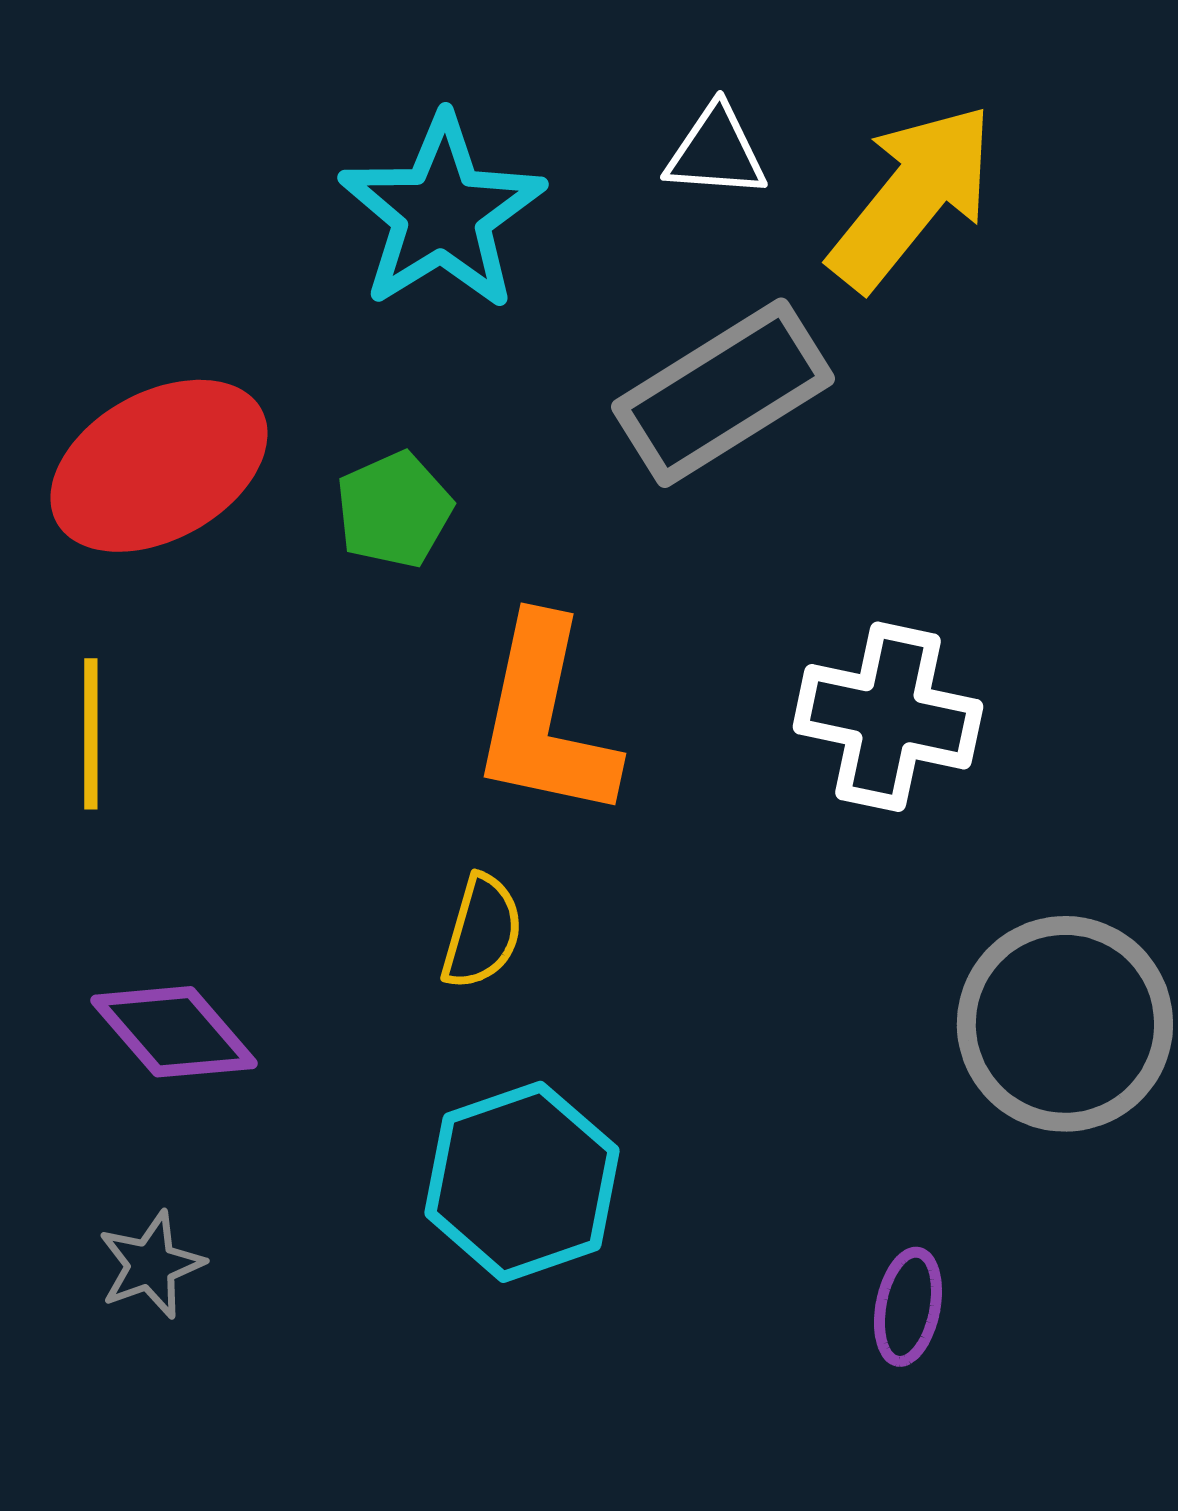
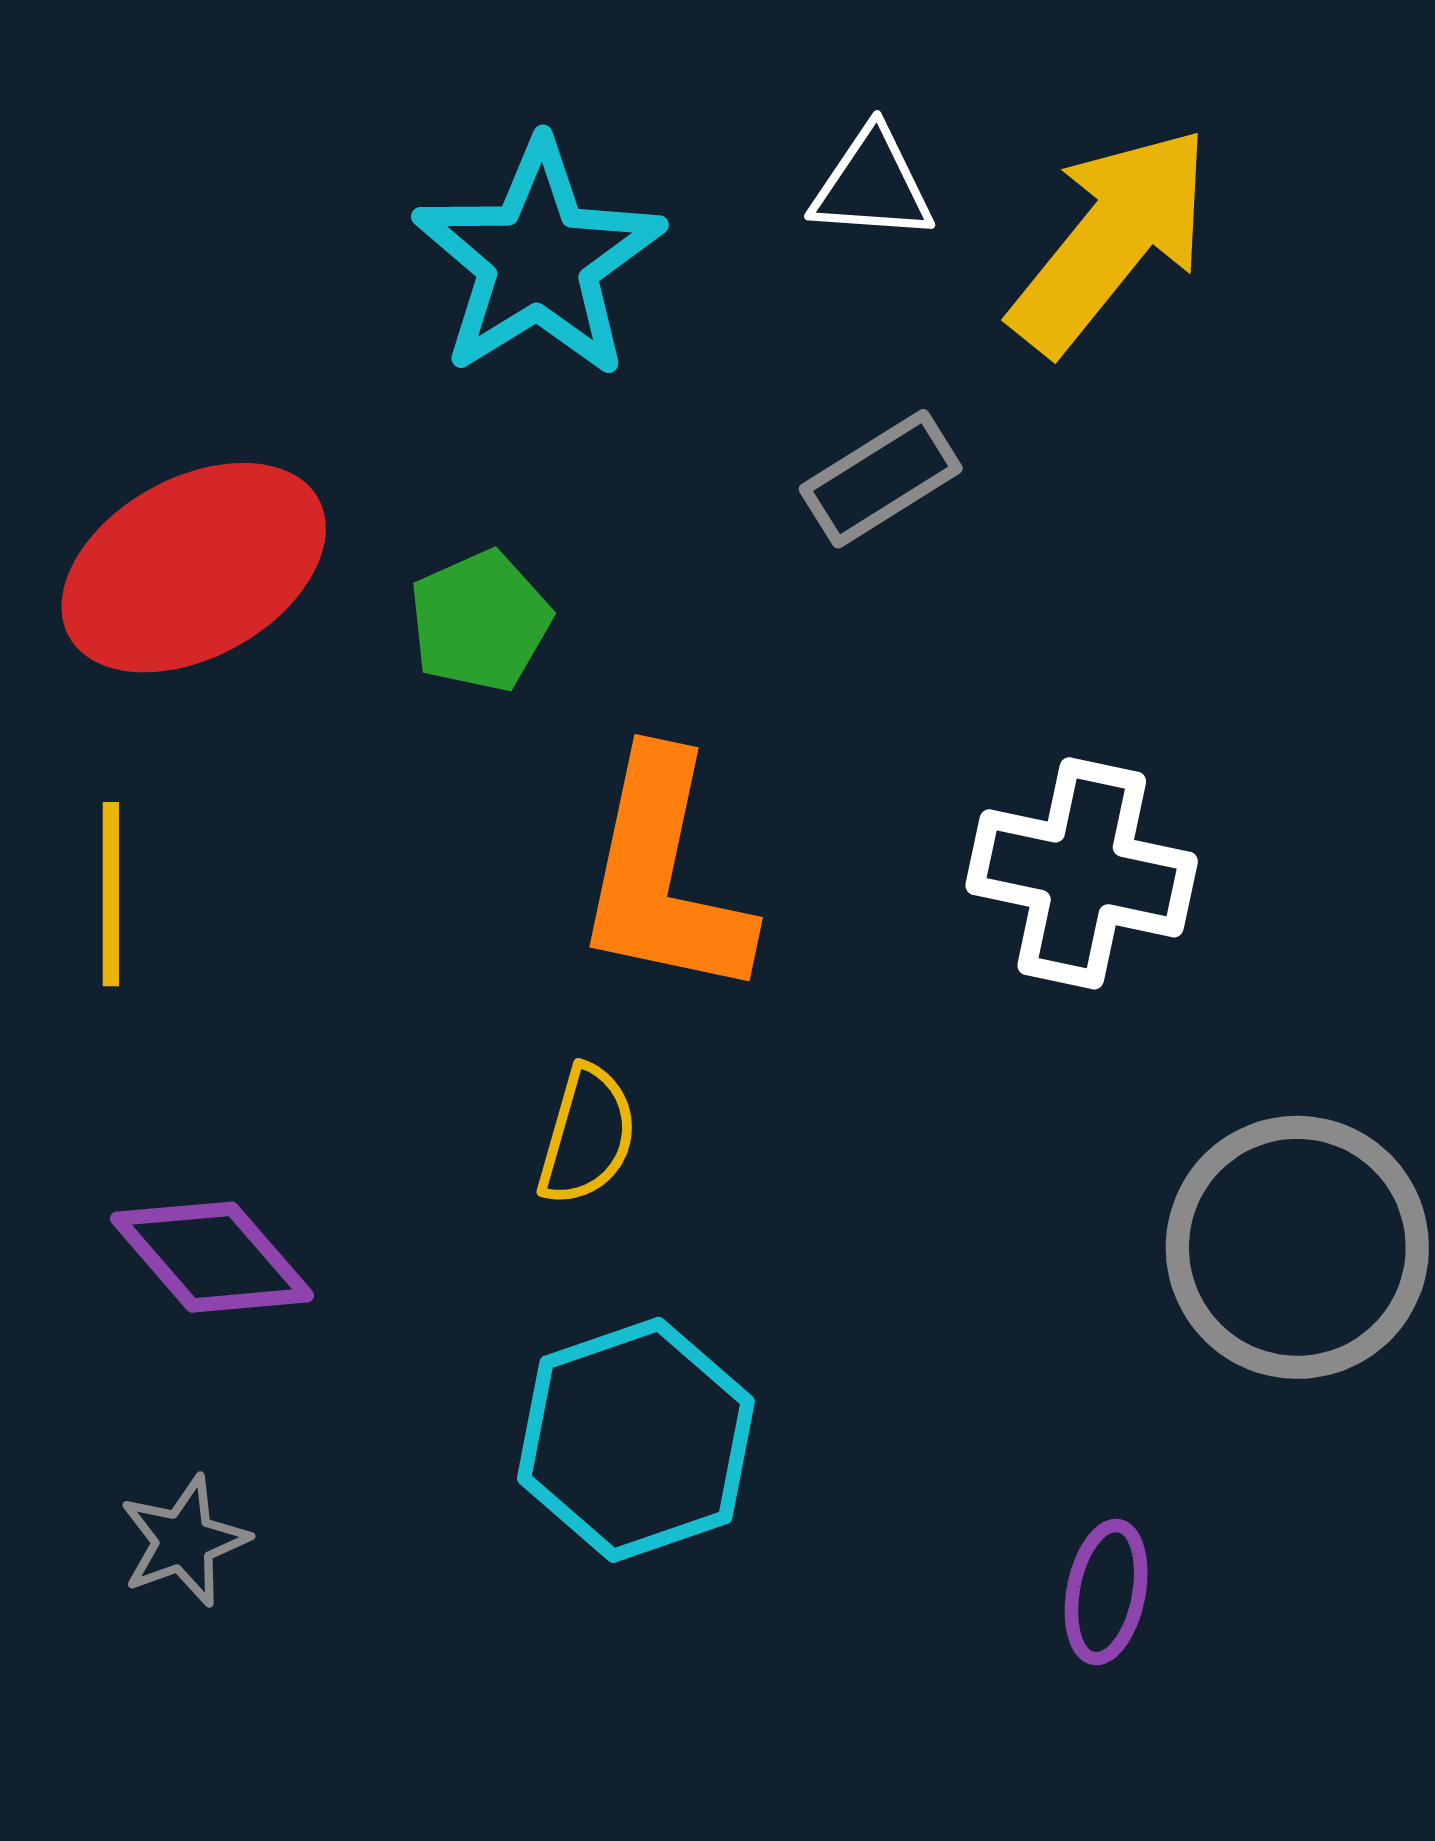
gray rectangle: (723, 393) -> (881, 479), size x0.6

